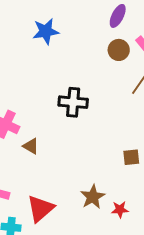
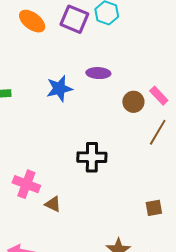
purple ellipse: (118, 16) -> (98, 73), moved, turned 70

